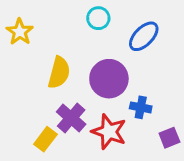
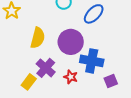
blue cross: (141, 107) -> (92, 61), size x1.6
red star: (109, 132) -> (71, 77), size x0.6

